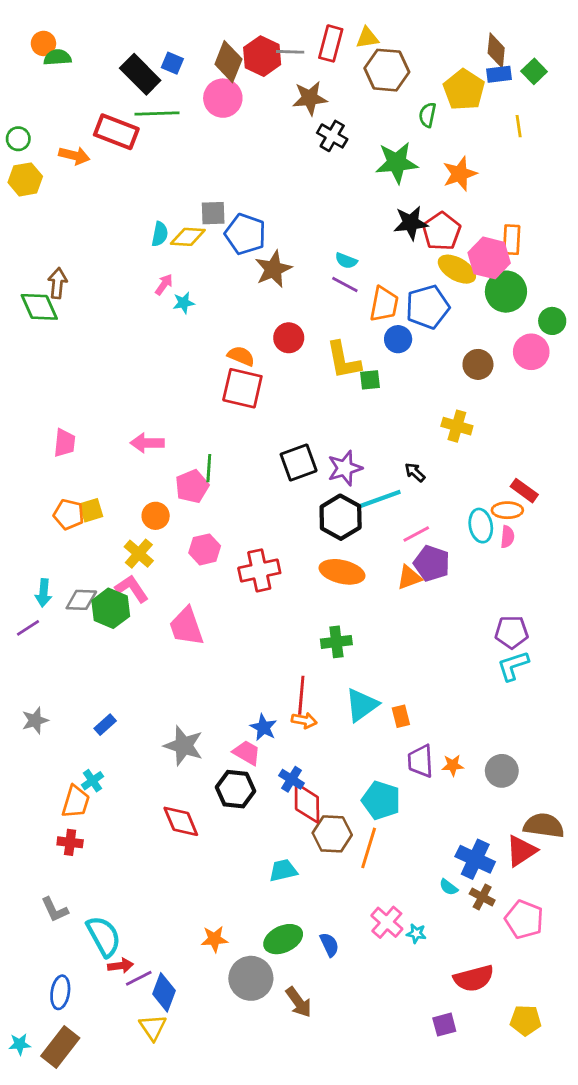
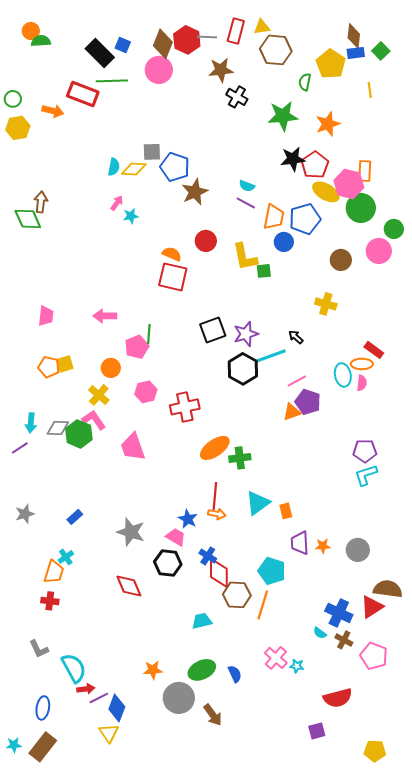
orange ellipse: (342, 572) -> (215, 448), moved, turned -48
yellow pentagon: (526, 1020) -> (375, 751), moved

